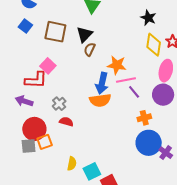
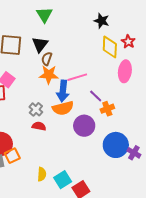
orange star: (117, 65) -> (49, 75), moved
pink line: (126, 80) -> (77, 77), moved
purple circle: (163, 95) -> (84, 126), moved
gray cross: (59, 104) -> (36, 109), moved
orange cross: (144, 118) -> (107, 109), moved
red semicircle: (66, 122) -> (39, 126), moved

